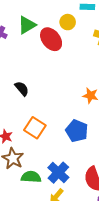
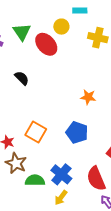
green triangle: (27, 25) -> (22, 32), turned -30
black semicircle: (22, 89) -> (22, 78), moved

